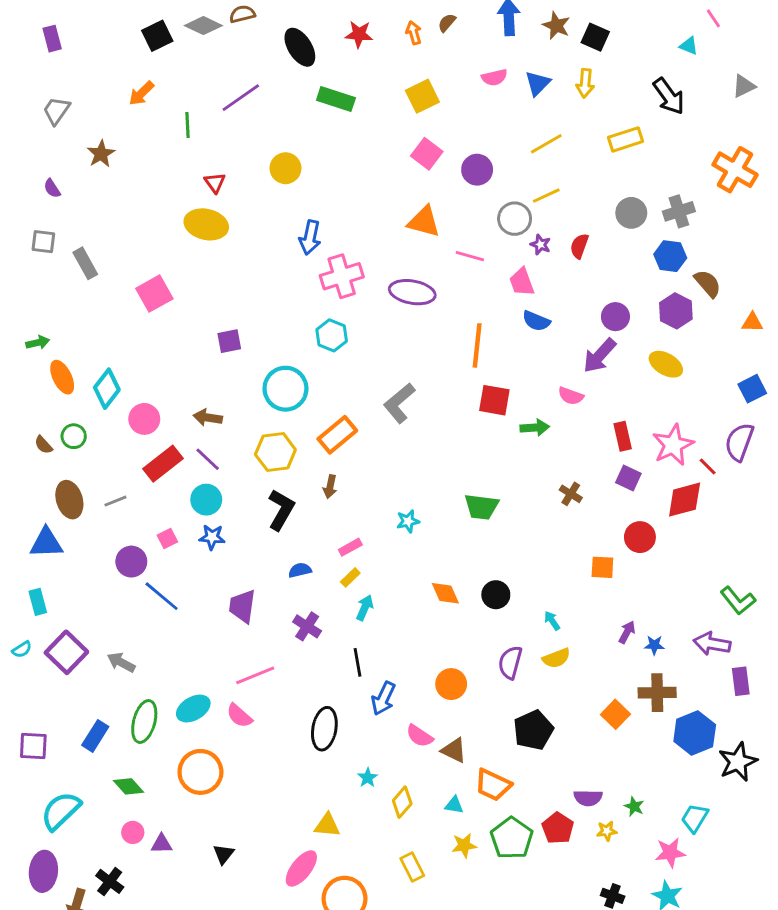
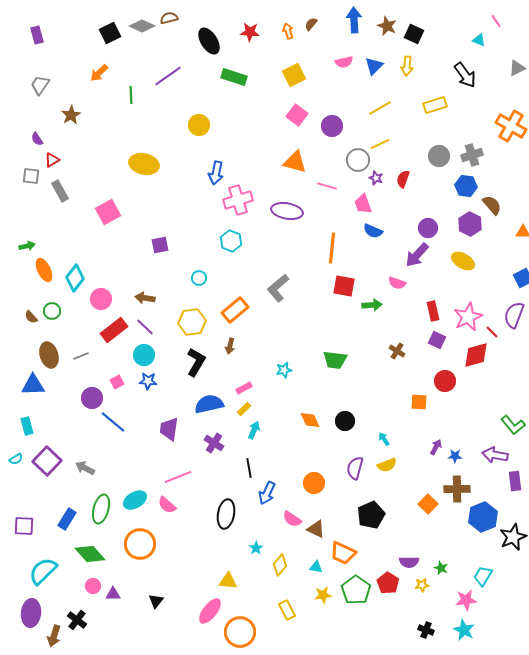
red triangle: (215, 183) -> (52, 160), moved, turned 35
cyan circle: (285, 389) -> (199, 278), size x0.5
blue semicircle: (300, 570) -> (209, 404), size x1.8
green diamond: (128, 786) -> (90, 554), size x1.4

